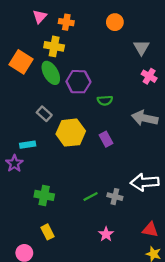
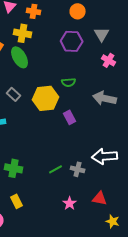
purple hexagon: (78, 82) -> (72, 41), moved
yellow hexagon: (71, 133) -> (46, 98), moved
red triangle: (150, 230) -> (100, 198), moved

